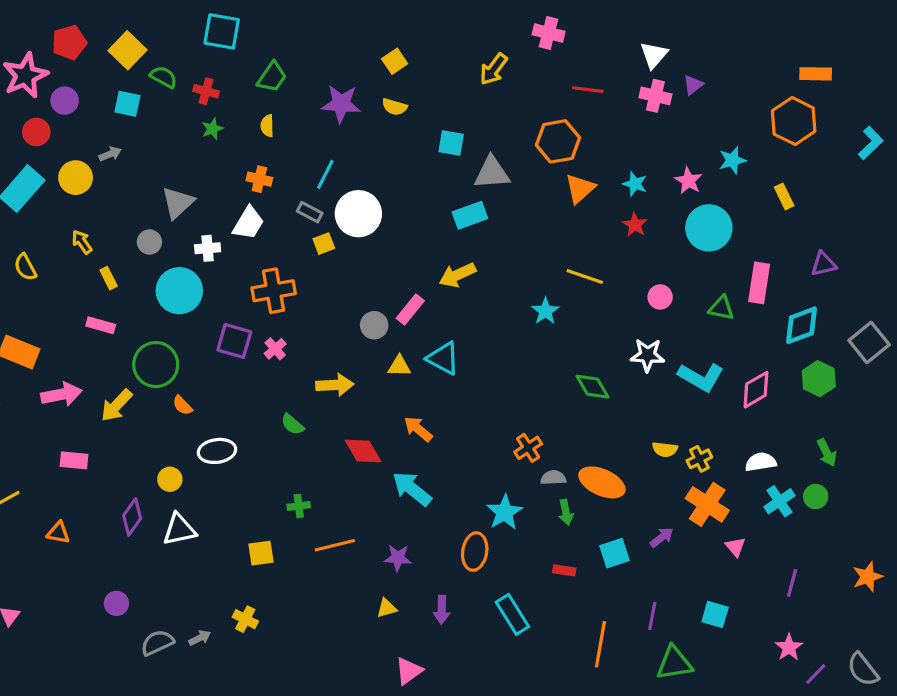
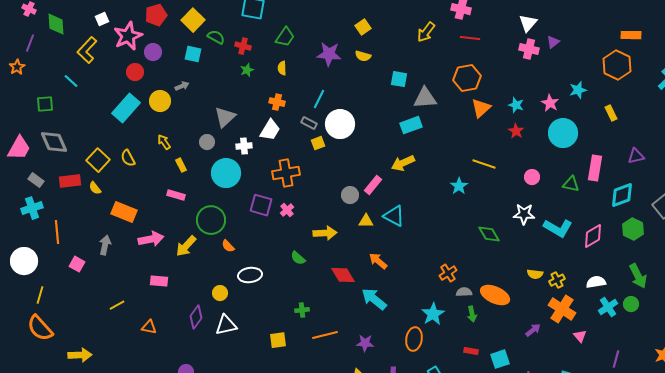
red line: (588, 90) -> (470, 38), moved
green arrow: (827, 453) -> (638, 276), size x1.4
cyan square: (615, 553) -> (500, 359), moved

